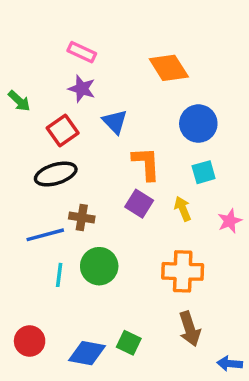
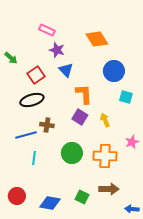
purple star: (82, 89) -> (57, 50), moved
cyan square: (204, 172) -> (126, 97), moved, turned 32
pink star: (230, 221) -> (132, 142), moved
green circle: (99, 266) -> (72, 153), moved
brown arrow: (190, 329) -> (109, 189), turned -72
green square: (129, 343) -> (82, 197), moved

